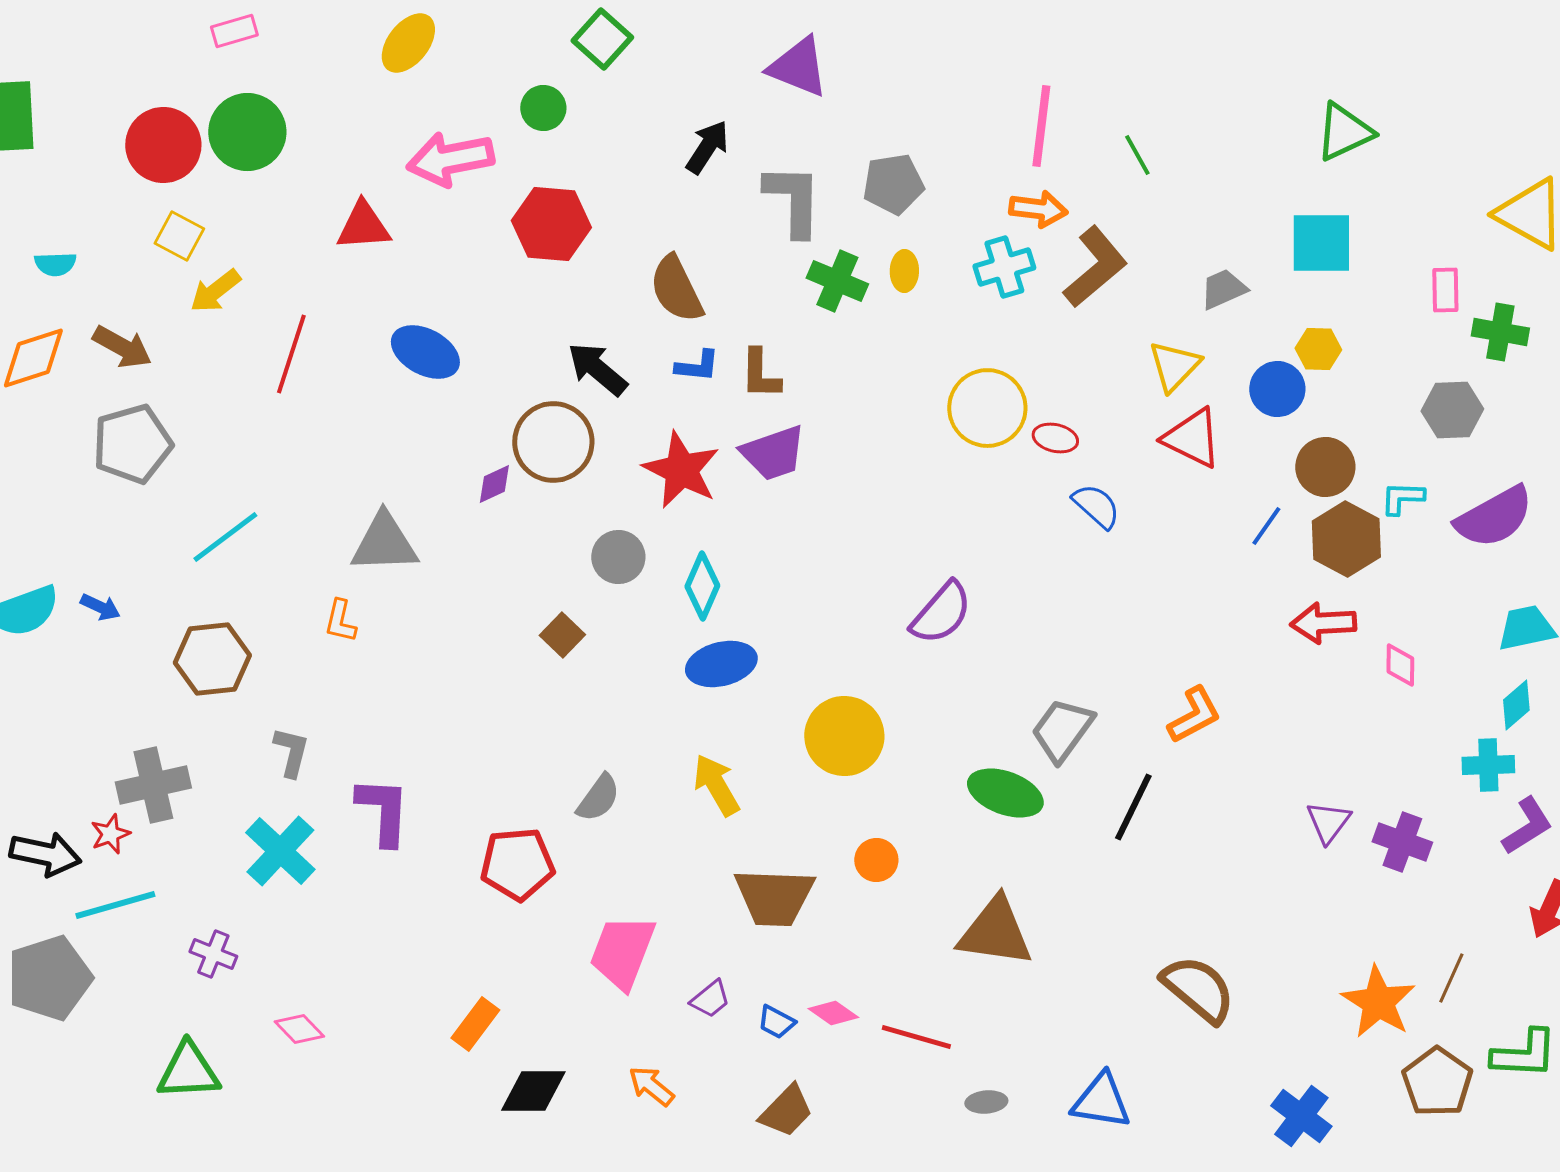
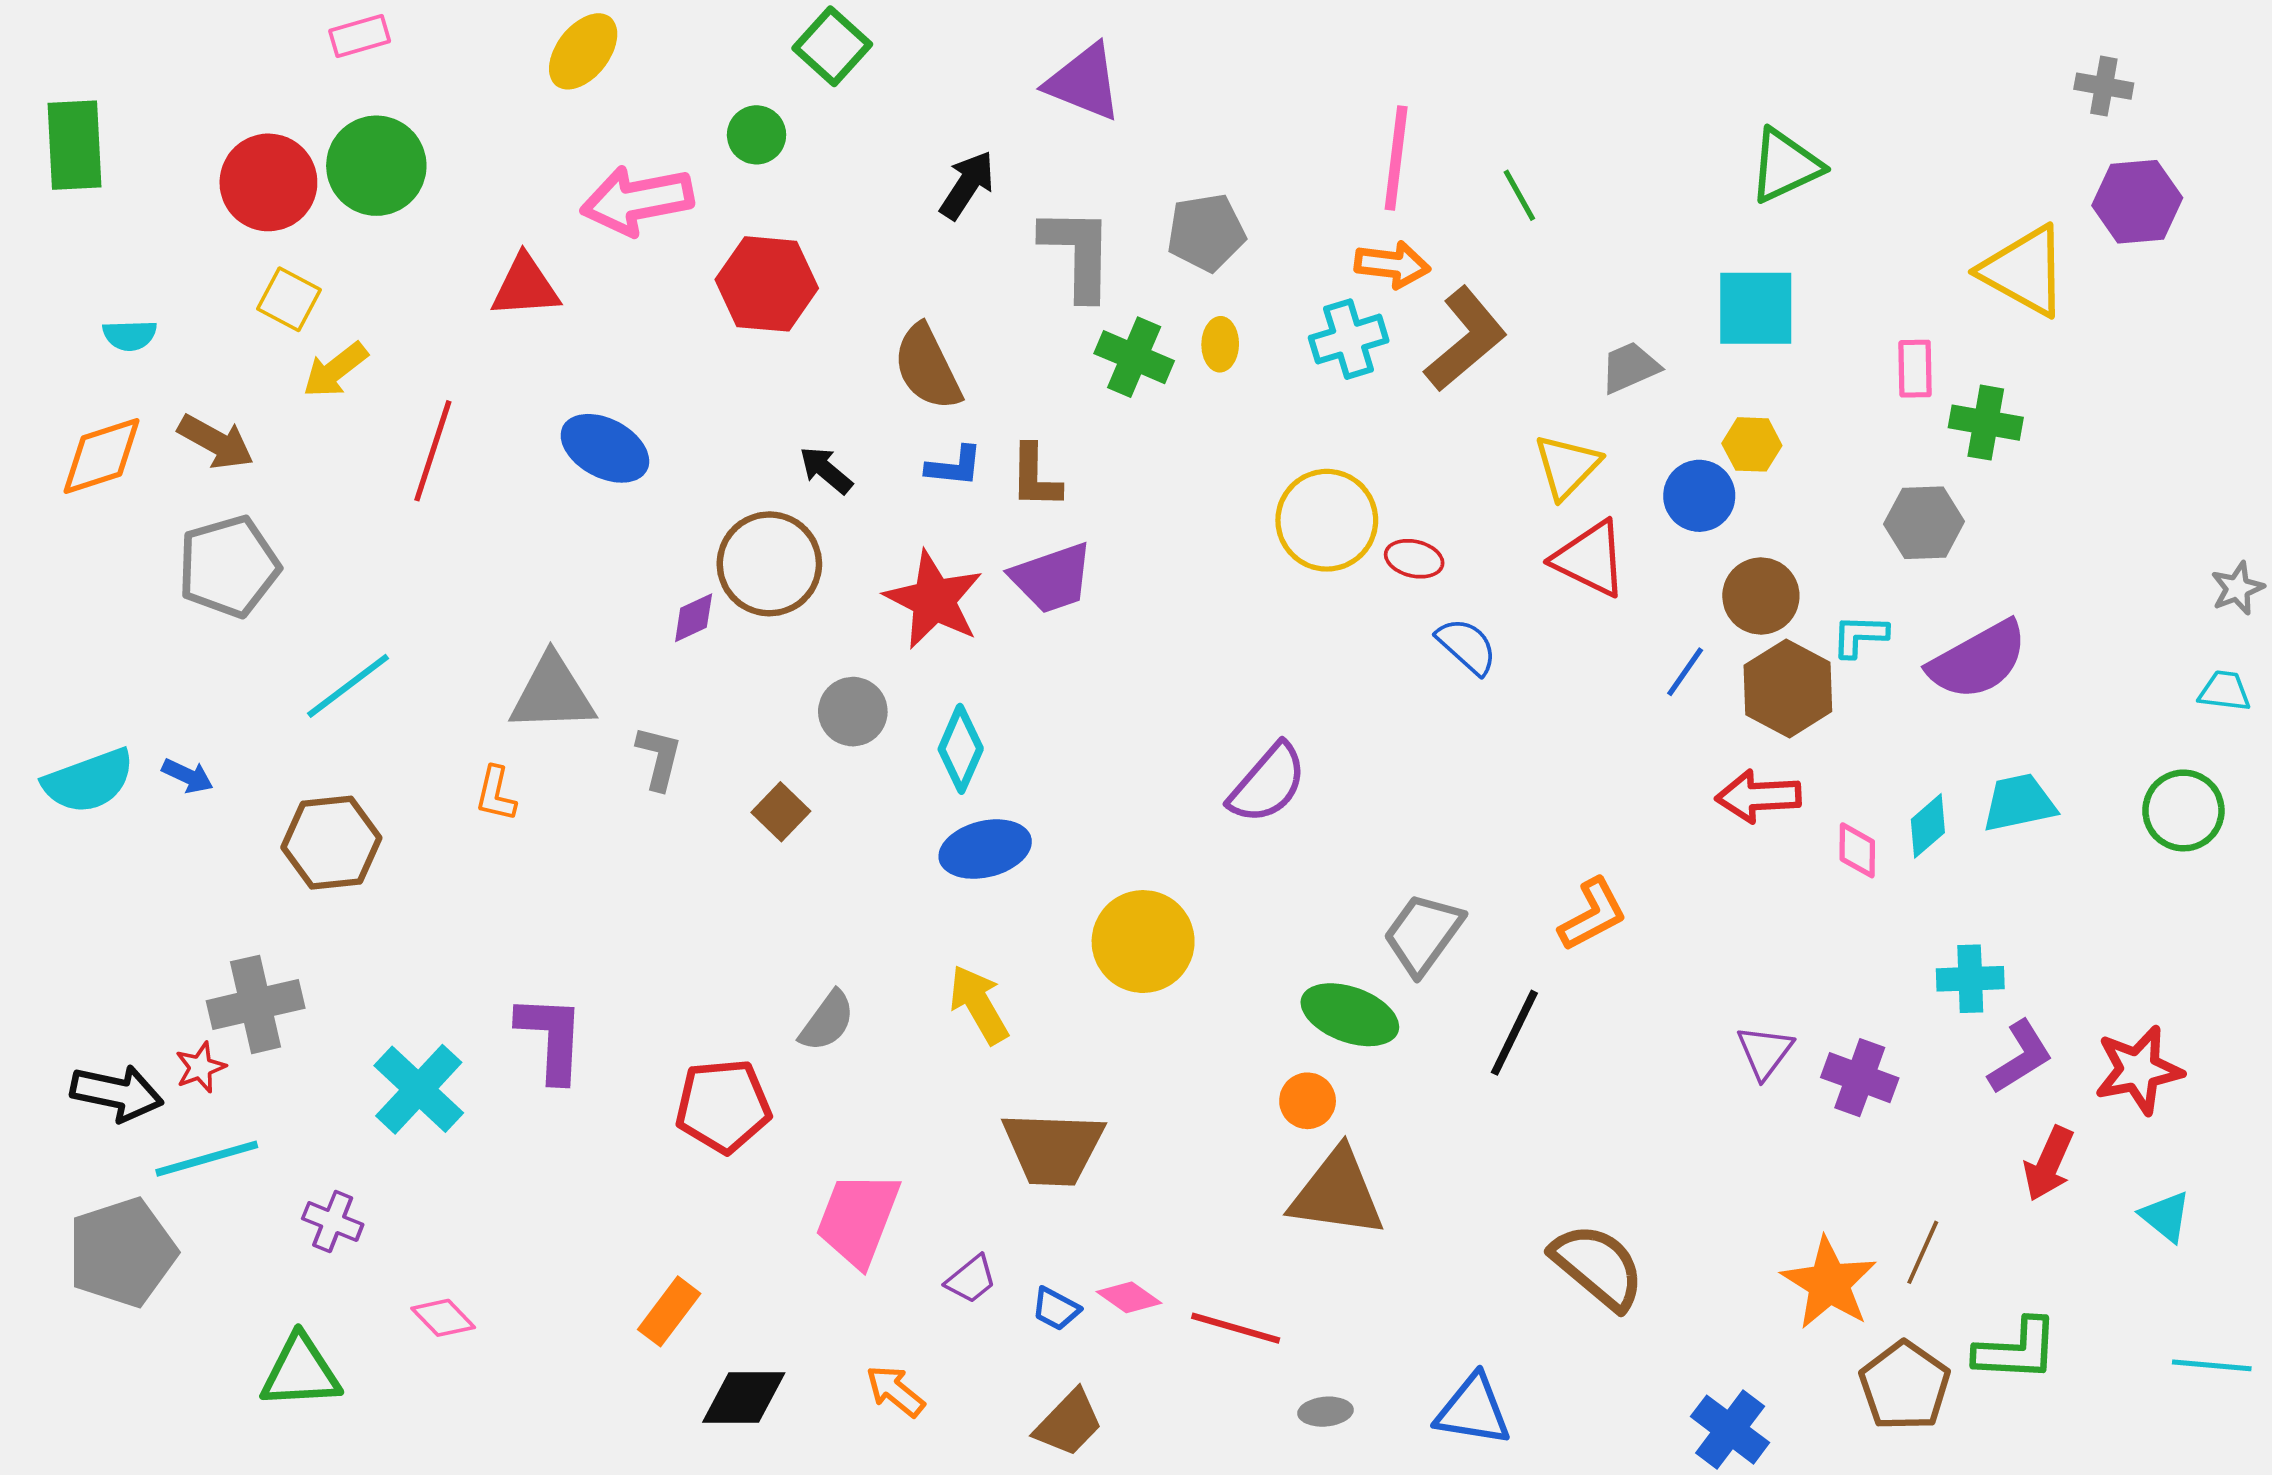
black arrow: (597, 369) -> (826, 470), size x0.7
cyan diamond: (1516, 705) -> (1928, 826), moved
gray L-shape: (291, 752) -> (659, 758), moved
orange circle: (876, 860) -> (1308, 1101), moved

